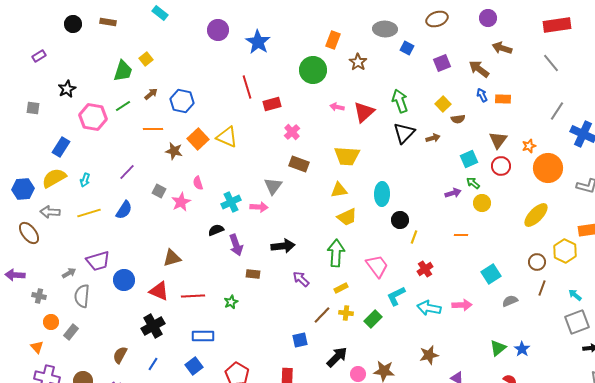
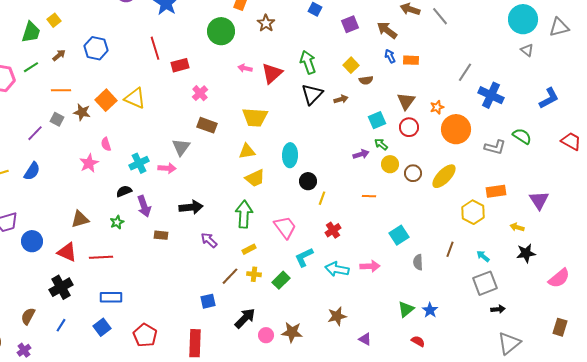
gray line: (551, 63) -> (440, 16), moved
blue hexagon: (182, 101) -> (96, 48), moved
gray square: (159, 191) -> (57, 119), moved
brown circle: (537, 262) -> (413, 173), moved
gray semicircle: (510, 301) -> (418, 262), turned -70
green star: (231, 302) -> (117, 222), moved

